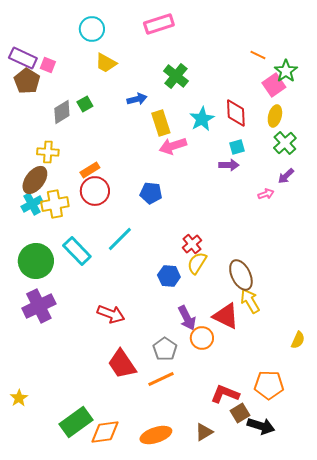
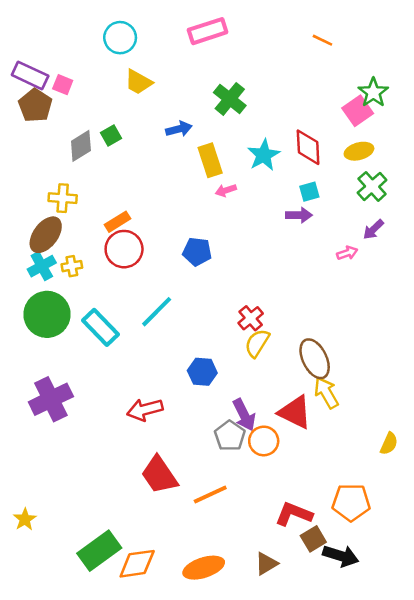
orange line: (258, 55) -> (322, 40), moved
yellow ellipse: (275, 116) -> (359, 151), turned 60
pink arrow: (173, 146) -> (226, 190), size x0.6
yellow cross: (55, 204) -> (72, 266), size x0.6
green circle: (36, 261) -> (47, 314), moved
blue hexagon: (169, 276) -> (202, 372), moved
red arrow: (111, 314) -> (145, 410), turned 144
gray pentagon: (165, 349) -> (230, 436), moved

